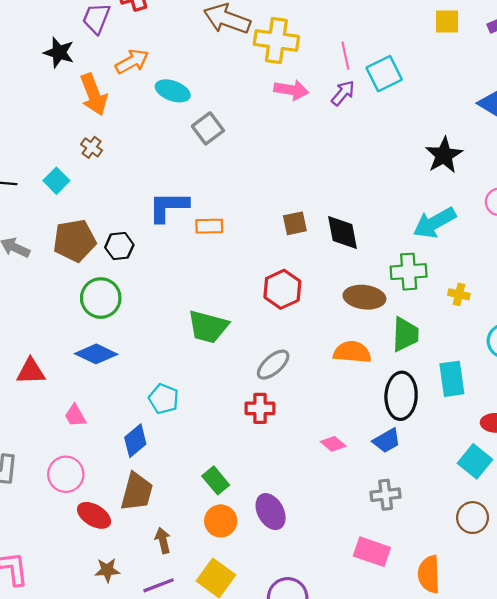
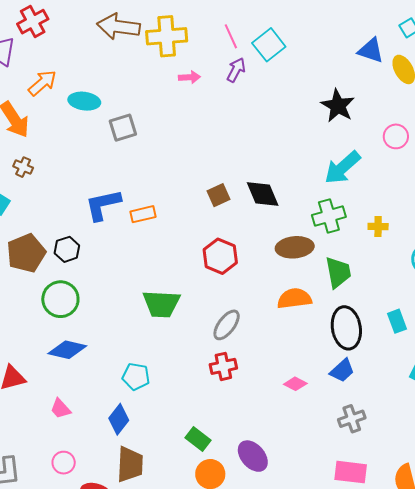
pink arrow: (291, 90) -> (190, 77), size x0.7
gray square: (208, 128) -> (123, 128), turned 32
cyan rectangle: (452, 379) -> (397, 321), moved, size x0.7
pink circle: (66, 474) -> (64, 463), size x0.7

